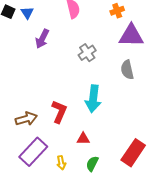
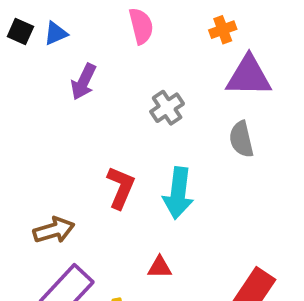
blue triangle: (27, 13) -> (56, 33), turned 40
red L-shape: (59, 112) -> (121, 187), moved

